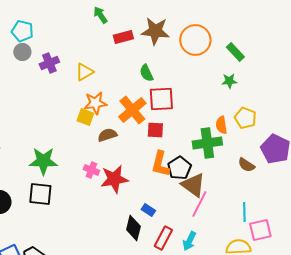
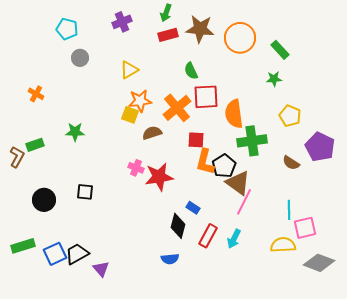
green arrow: (100, 15) -> (166, 13), moved, turned -126
gray circle: (22, 52) -> (80, 58), moved
purple cross: (49, 63) -> (122, 22), moved
orange semicircle: (221, 125) -> (234, 114), moved, size x1.6
red square: (155, 130) -> (196, 140), moved
green star: (43, 161) -> (75, 132), moved, size x0.7
black square: (40, 194) -> (85, 192), size x0.7

